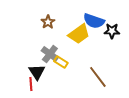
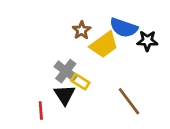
brown star: (48, 22) -> (82, 30), moved
black triangle: (37, 72) -> (64, 95), moved

